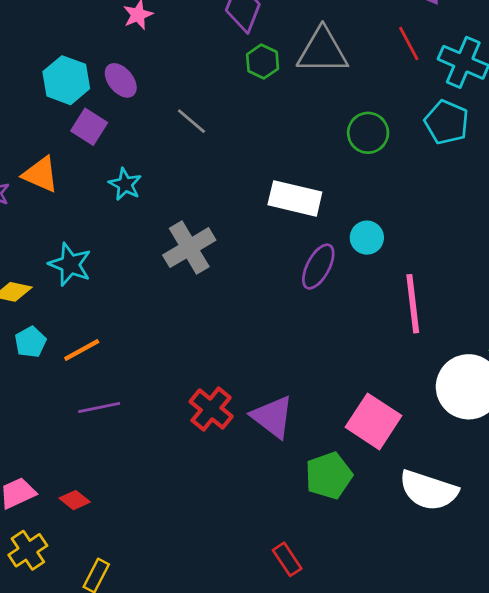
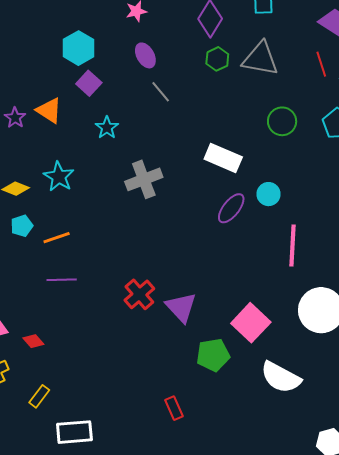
purple ellipse: (121, 80) -> (145, 55), moved

